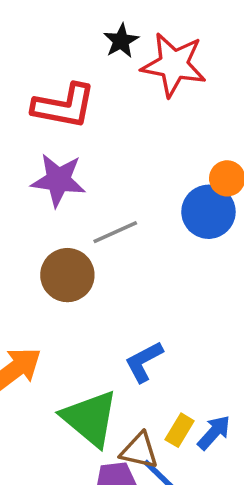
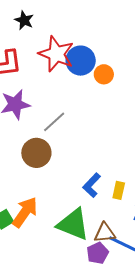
red star: (174, 65) -> (56, 54), moved, turned 30
blue circle: (208, 212) -> (81, 61), moved
yellow rectangle: (180, 430) -> (119, 190), moved

